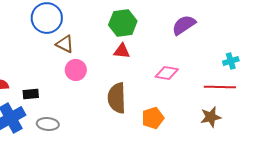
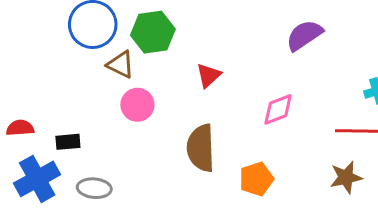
green hexagon: (123, 23) -> (153, 32), moved
red triangle: (122, 51) -> (209, 75), turned -48
pink diamond: (167, 73) -> (278, 109), turned -30

